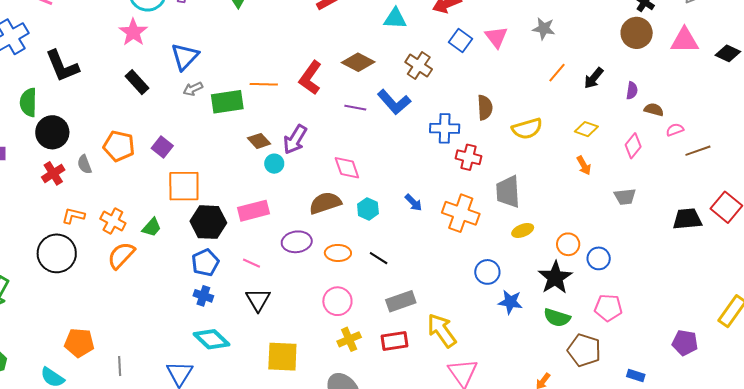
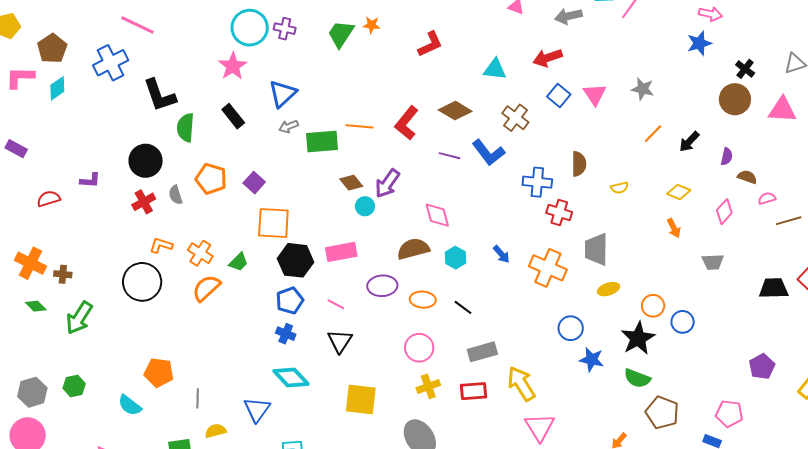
green semicircle: (28, 102) -> (186, 128), moved
yellow semicircle: (527, 129) -> (620, 188), size x0.6
pink pentagon: (608, 308) -> (729, 414), moved
purple pentagon: (685, 343) -> (762, 367), moved, turned 30

